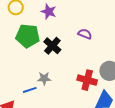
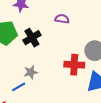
black cross: (52, 46) -> (32, 38), turned 30

